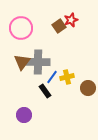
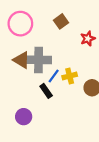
red star: (71, 20) -> (88, 39), moved
brown triangle: (22, 62) -> (21, 60), turned -36

